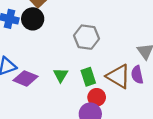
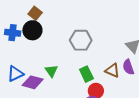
green triangle: (61, 75) -> (51, 71), moved
brown triangle: (118, 76) -> (112, 70), size x0.7

